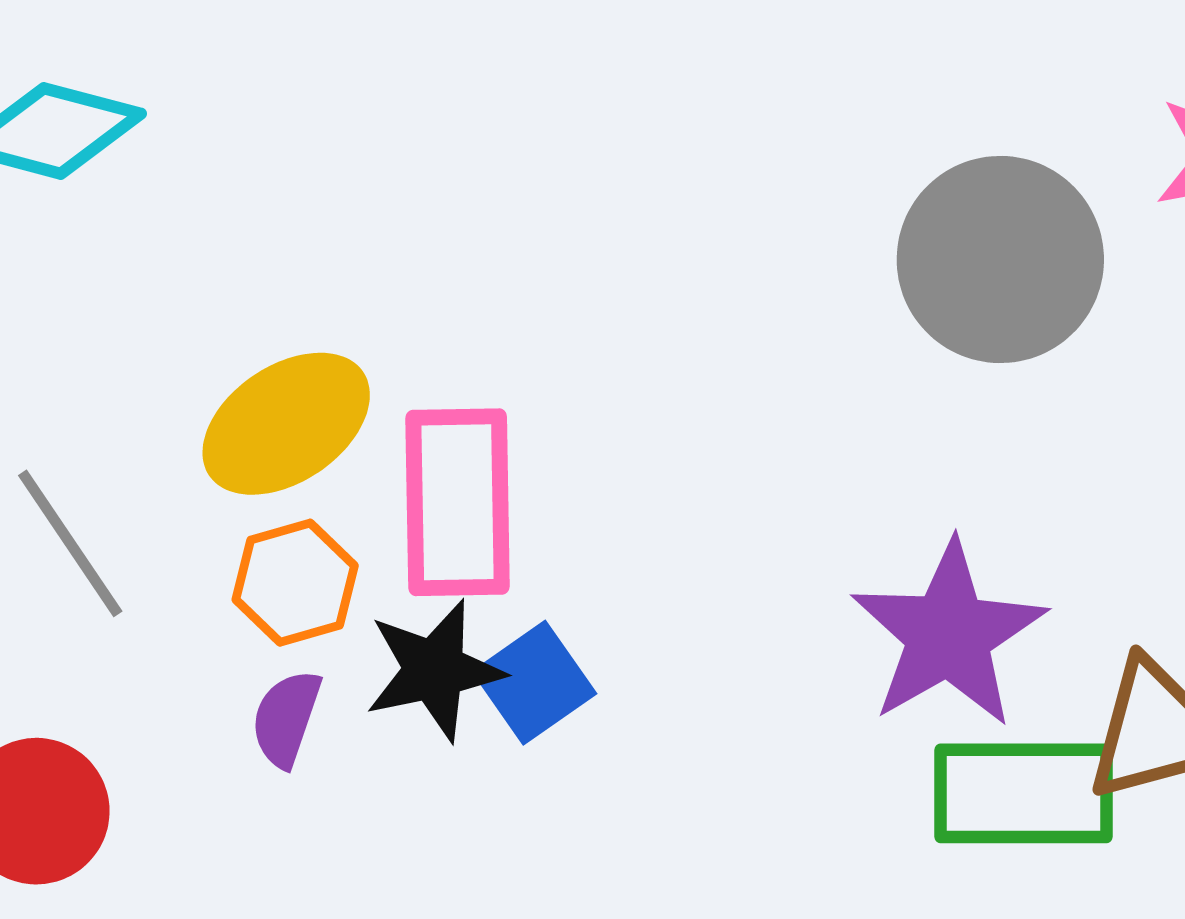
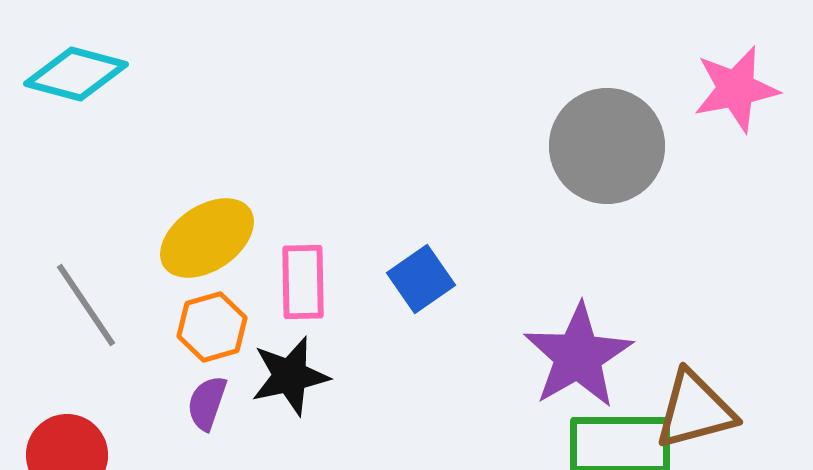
pink rectangle: (458, 502) -> (303, 282), size x0.7
blue square: (534, 683) -> (421, 279), moved

